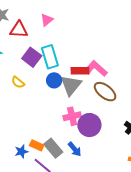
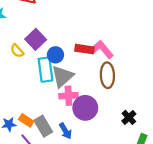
purple square: (32, 57) -> (36, 39), moved
cyan rectangle: (50, 57) -> (46, 70), moved
gray triangle: (71, 85) -> (62, 76), moved
brown ellipse: (105, 92) -> (107, 75), turned 40

